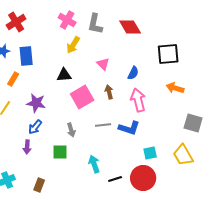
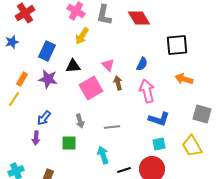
blue rectangle: (26, 56) -> (47, 51), moved, turned 30
pink triangle: (103, 64) -> (108, 65), moved
orange rectangle: (13, 79) -> (22, 79), moved
purple star: (36, 103) -> (48, 79), moved
gray line: (103, 125) -> (112, 127), moved
blue L-shape: (129, 128) -> (159, 119), moved

